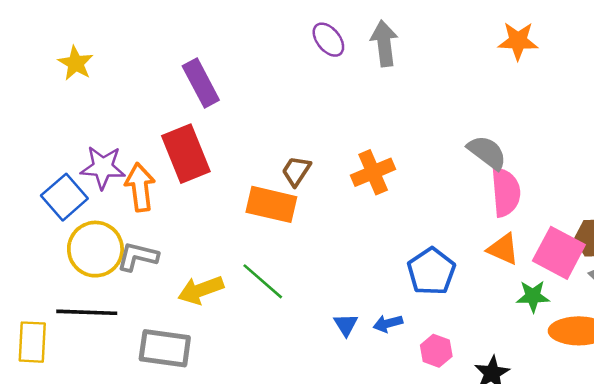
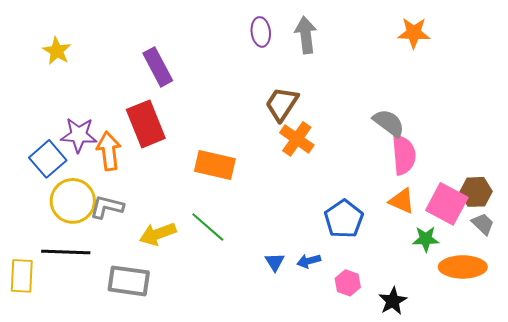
purple ellipse: (328, 40) -> (261, 32), turned 32
brown trapezoid: (296, 171) -> (282, 104), moved, size x1.4
orange cross: (373, 172) -> (297, 139), turned -32

